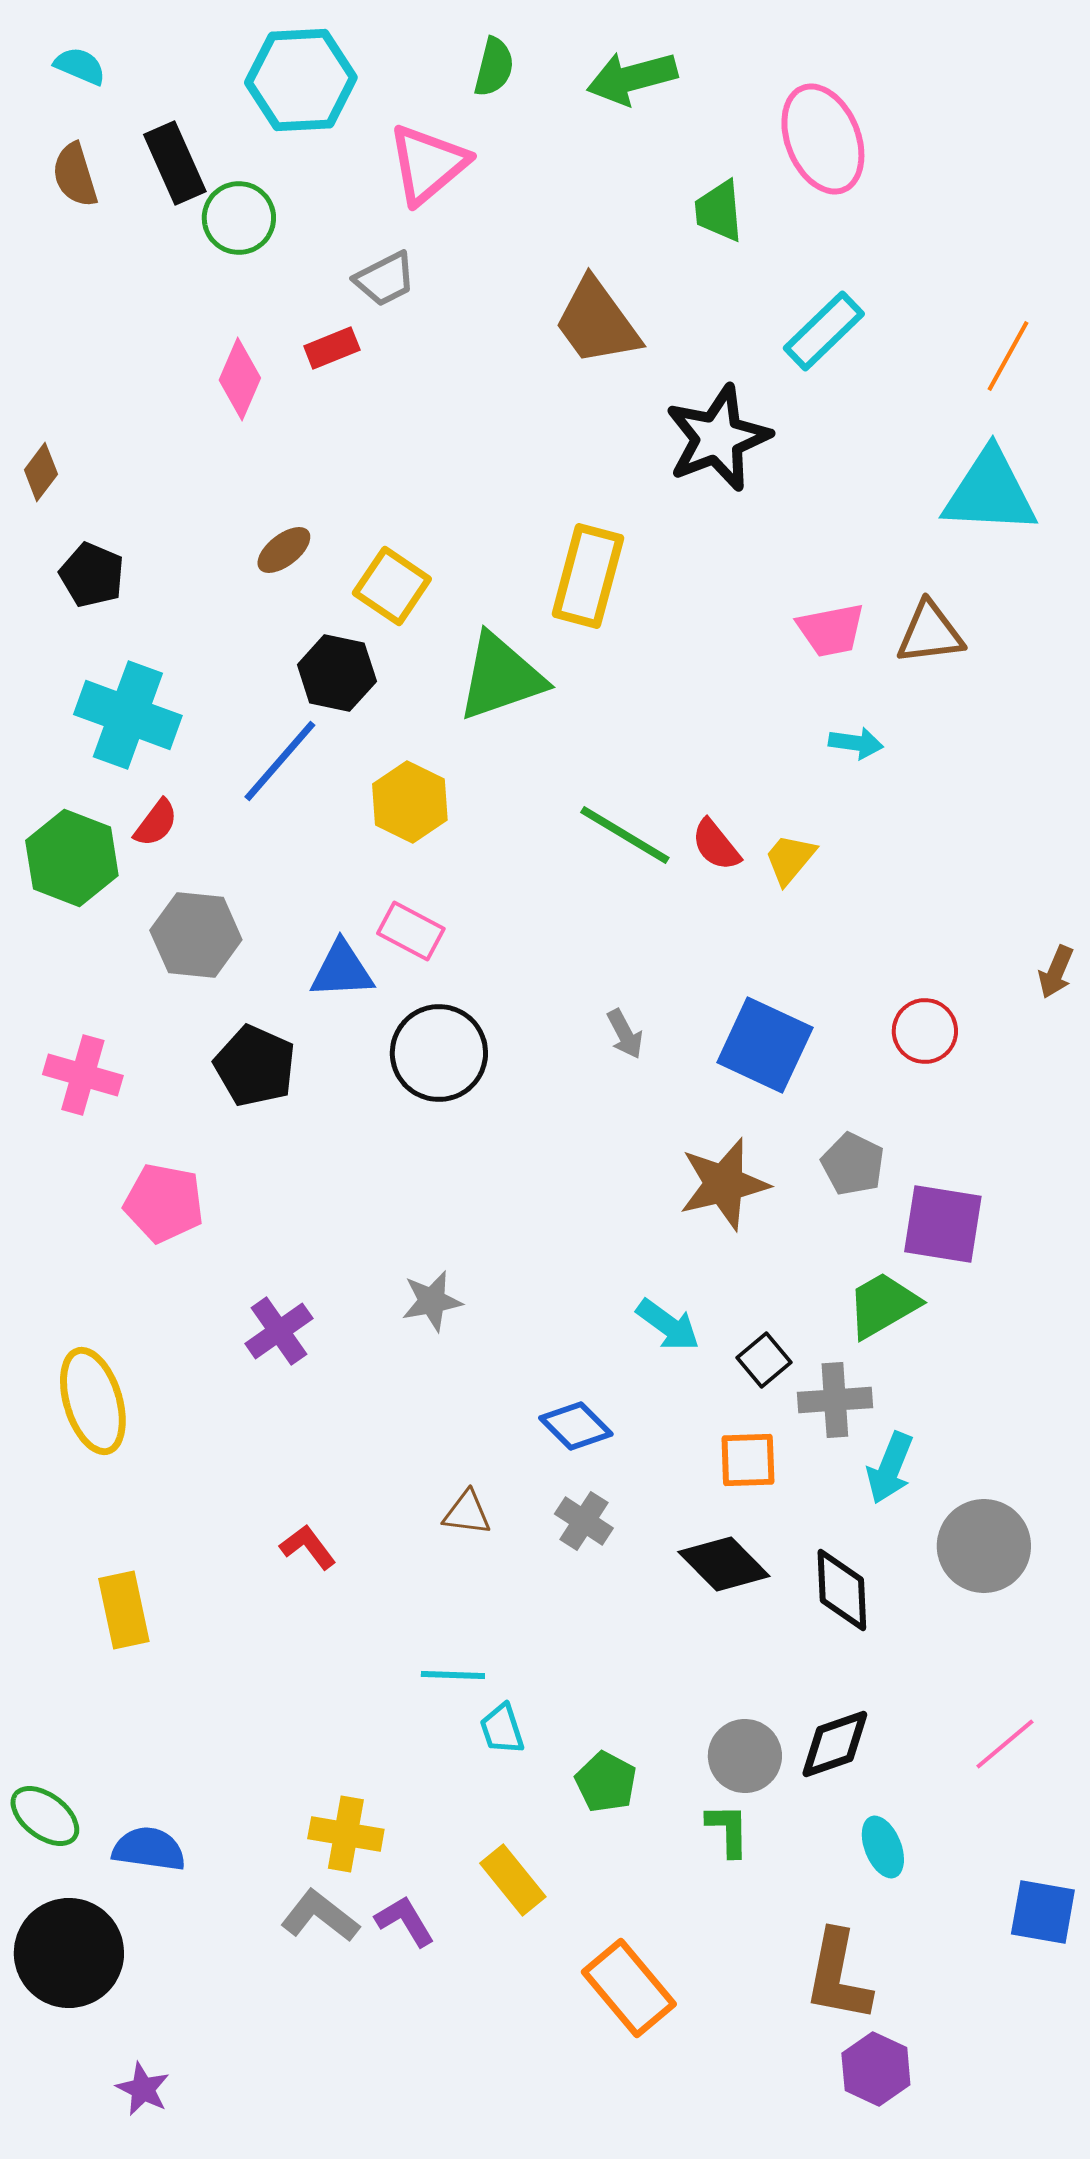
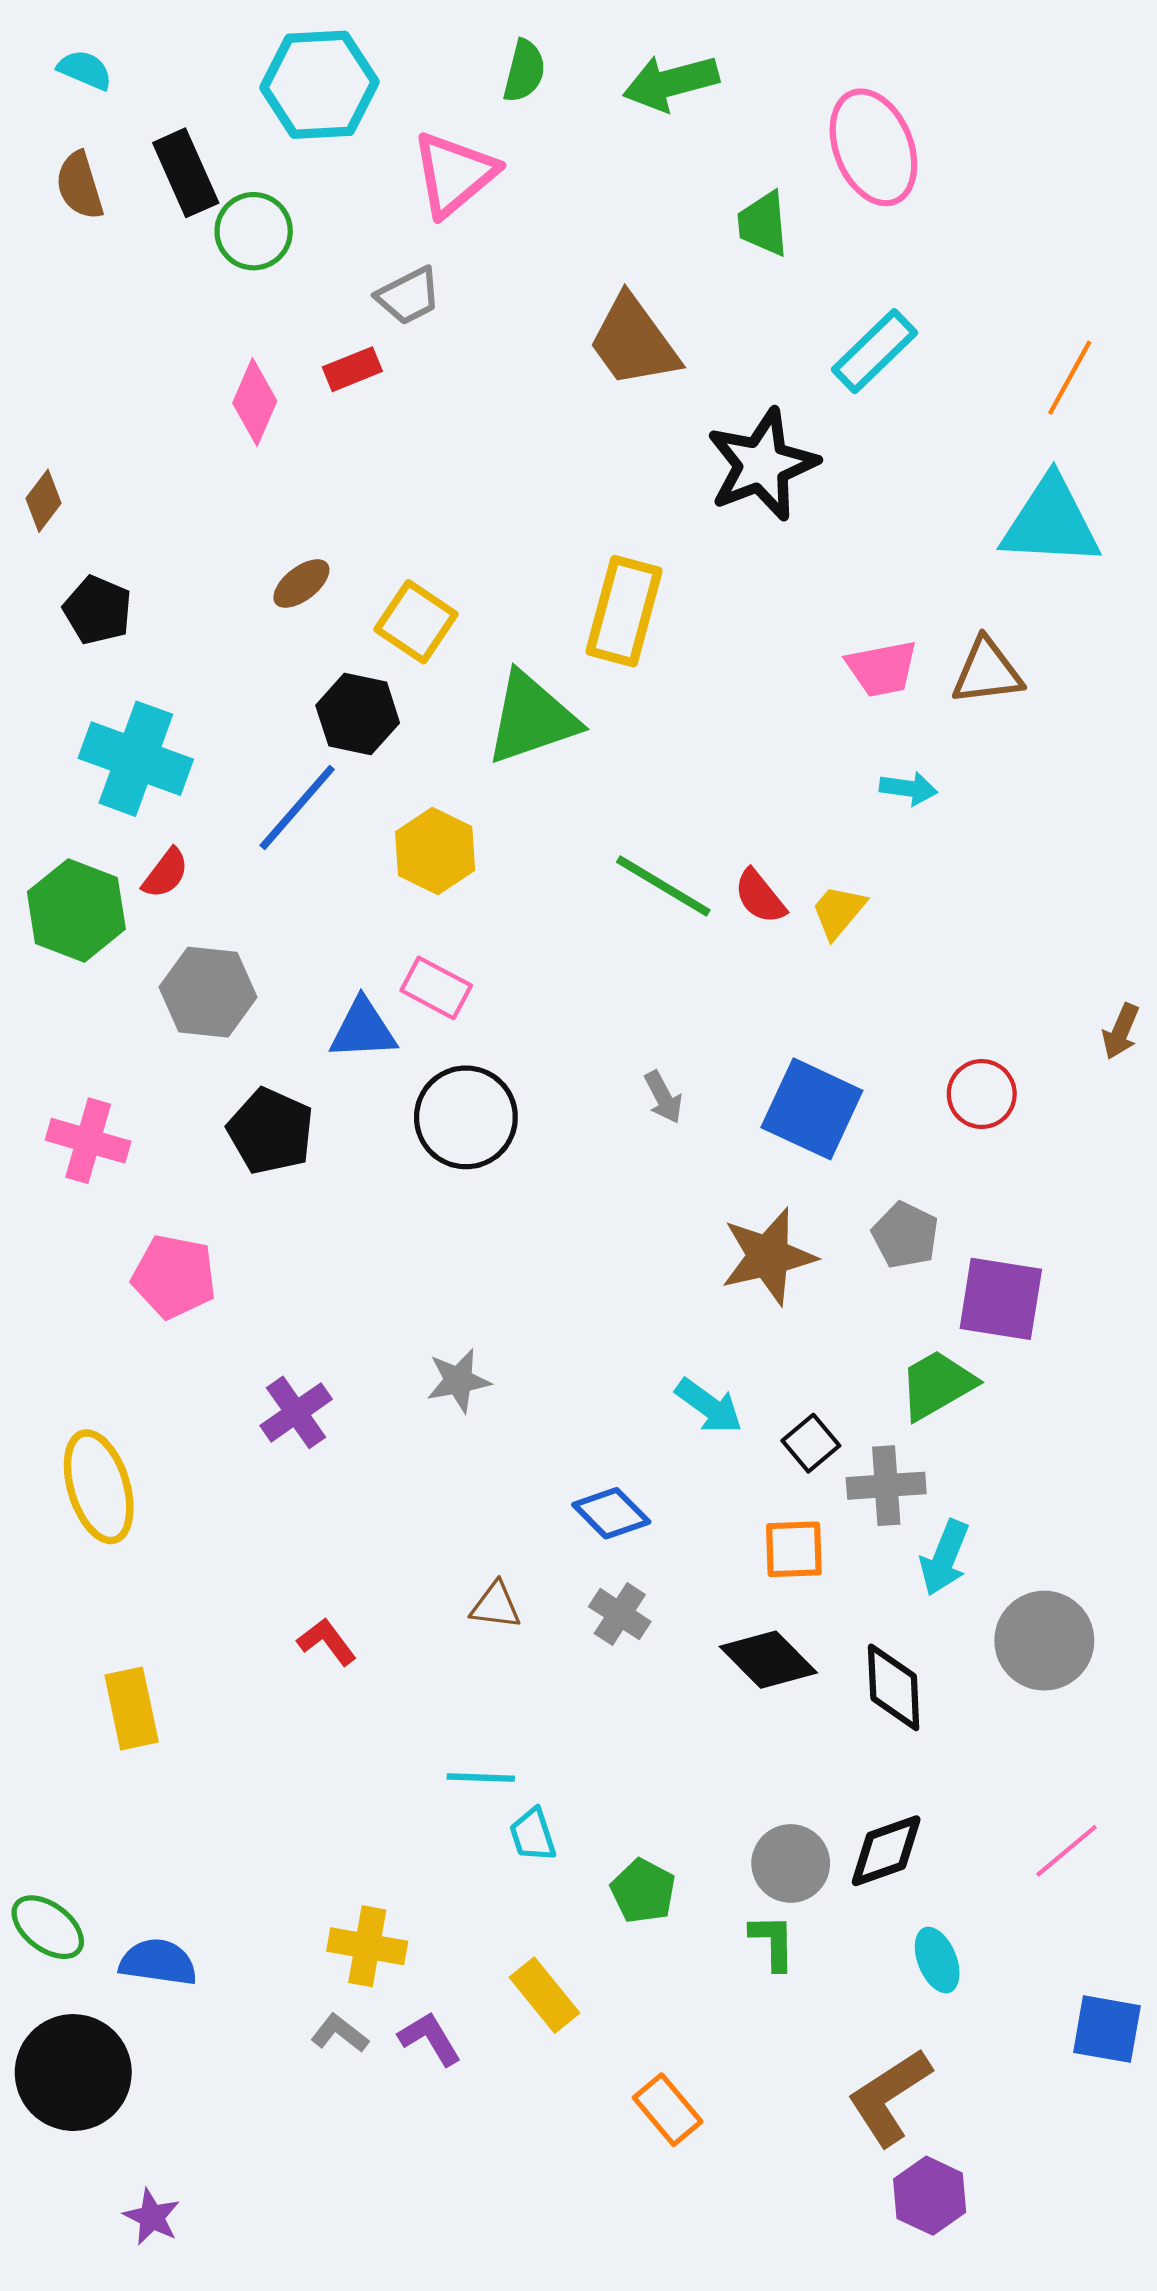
gray L-shape: (320, 1916) -> (340, 2033), size x0.7
brown L-shape: (838, 1976) -> (889, 2097), turned 46
orange rectangle: (629, 1988) -> (668, 2110), size x0.7

